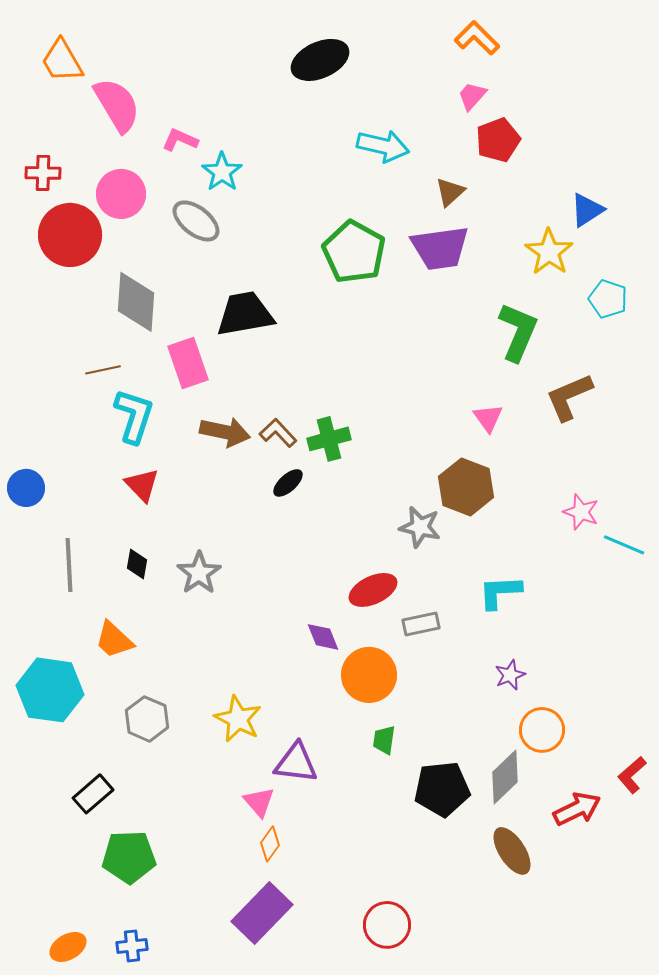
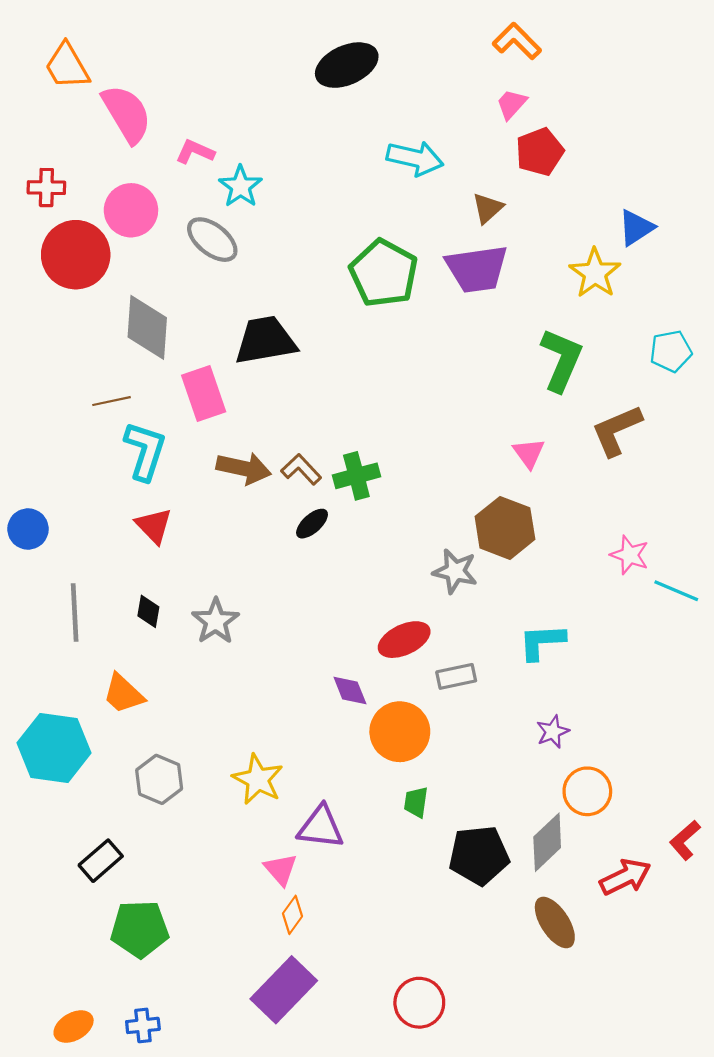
cyan pentagon: (608, 299) -> (671, 351), moved, turned -30

